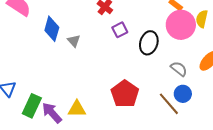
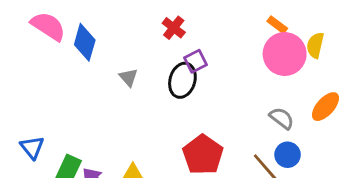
blue diamond: (52, 29) -> (85, 42), moved
black ellipse: (149, 43) -> (182, 80), moved

